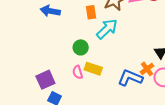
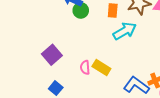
green circle: (81, 47) -> (81, 10), moved
purple square: (45, 80) -> (52, 55), moved, turned -30

